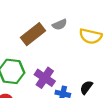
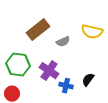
gray semicircle: (60, 25) -> (63, 42), moved

